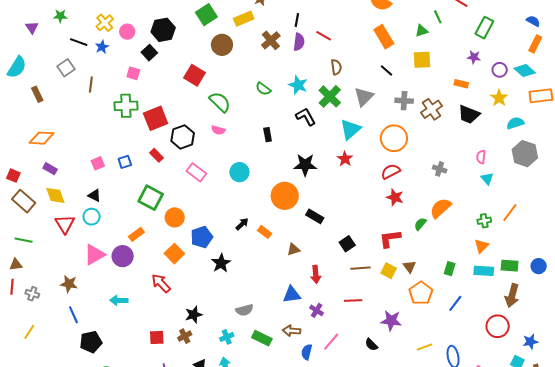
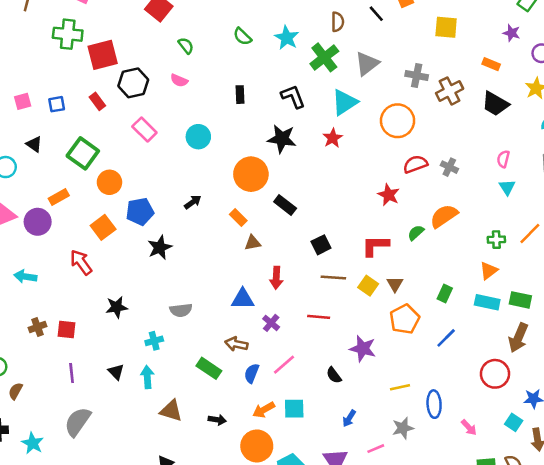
black line: (386, 71) -> (376, 14), moved
green semicircle: (220, 102) -> (186, 46), size x0.6
black L-shape: (306, 117) -> (293, 97), moved
red semicircle: (391, 171) -> (415, 164), moved
black triangle: (94, 195) -> (34, 144), moved
orange rectangle: (265, 232) -> (238, 217), moved
brown cross: (185, 336) -> (37, 327), moved
green rectangle: (262, 338) -> (209, 368), moved

